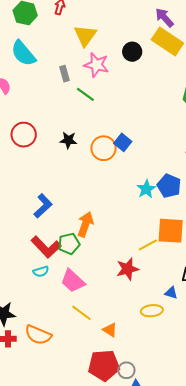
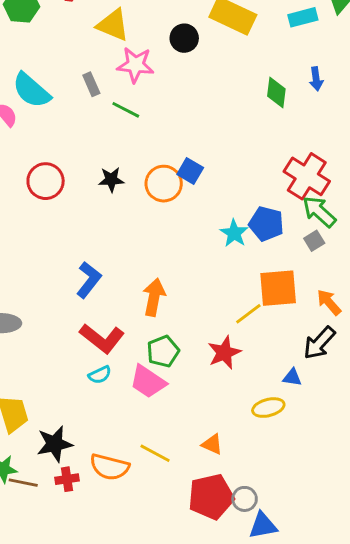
yellow triangle: (85, 36) -> (113, 25), turned -35
cyan semicircle: (23, 53) -> (31, 90), moved
green pentagon: (69, 244) -> (163, 351), moved
yellow line: (81, 313) -> (155, 453), moved

